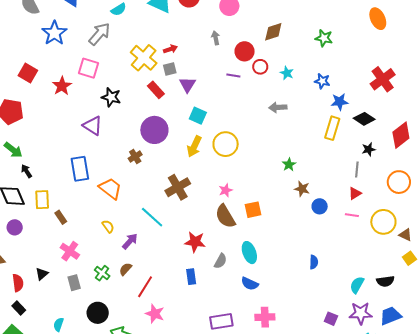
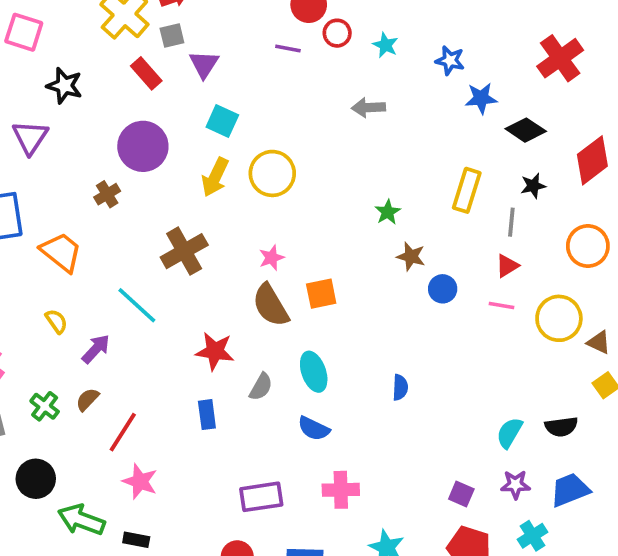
purple triangle: (93, 126) -> (30, 137), turned 30
yellow rectangle: (332, 128) -> (467, 190), moved
blue semicircle: (314, 262) -> (400, 387), moved
purple star: (361, 313) -> (515, 485), size x0.7

